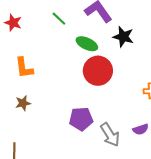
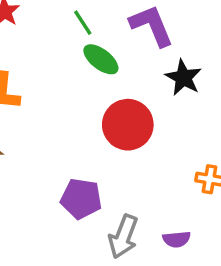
green ellipse: (87, 44) -> (101, 59), moved
gray arrow: (110, 135) -> (123, 236), turned 40

